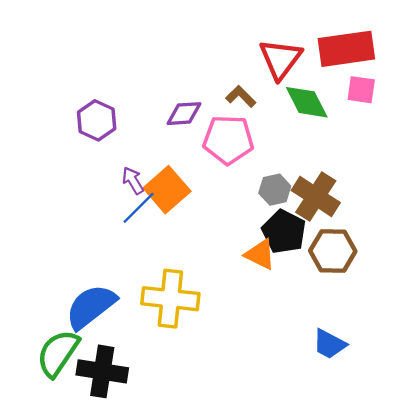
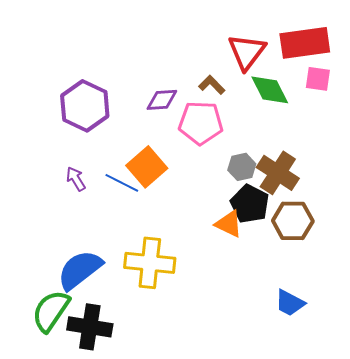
purple hexagon: (97, 120) -> (85, 106), size x1.4
purple arrow: (133, 181) -> (76, 179), moved
blue line: (139, 208) -> (122, 183), turned 72

